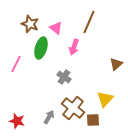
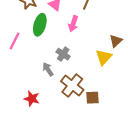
yellow triangle: (105, 99) -> (104, 57), moved
gray arrow: (49, 117) -> (48, 69), moved, turned -64
red star: (17, 121) -> (32, 99), moved

